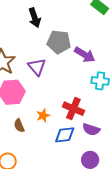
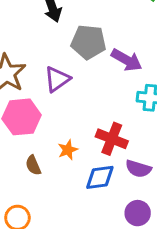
purple triangle: (37, 67) -> (57, 79), turned 36

